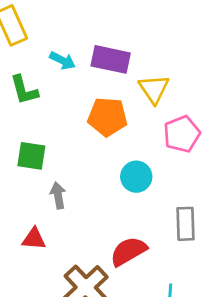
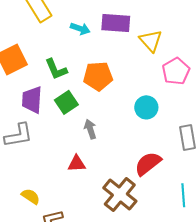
green L-shape: (24, 90) -> (56, 69), moved
orange pentagon: (107, 117) -> (98, 76), moved
green square: (31, 156) -> (66, 102), turned -35

